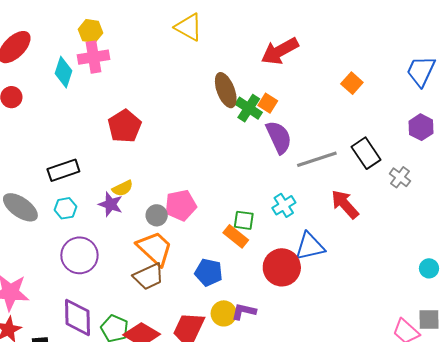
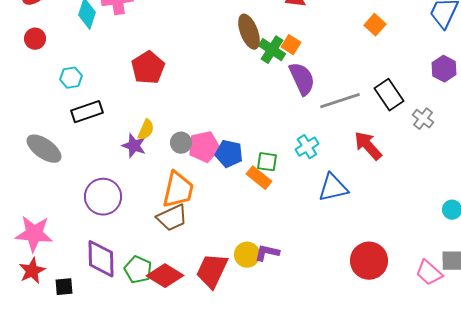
yellow semicircle: (123, 188) -> (146, 130), turned -40
cyan hexagon: (65, 208) -> (71, 78), moved
gray circle: (157, 215) -> (181, 143), moved
orange trapezoid: (155, 248) -> (178, 190), turned 60
red circle: (282, 267) -> (369, 261), moved
blue pentagon: (209, 272) -> (229, 154), moved

